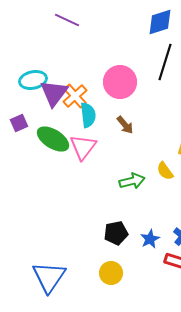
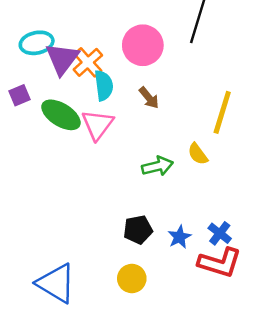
blue triangle: (49, 277) -> (56, 283), turned -33

